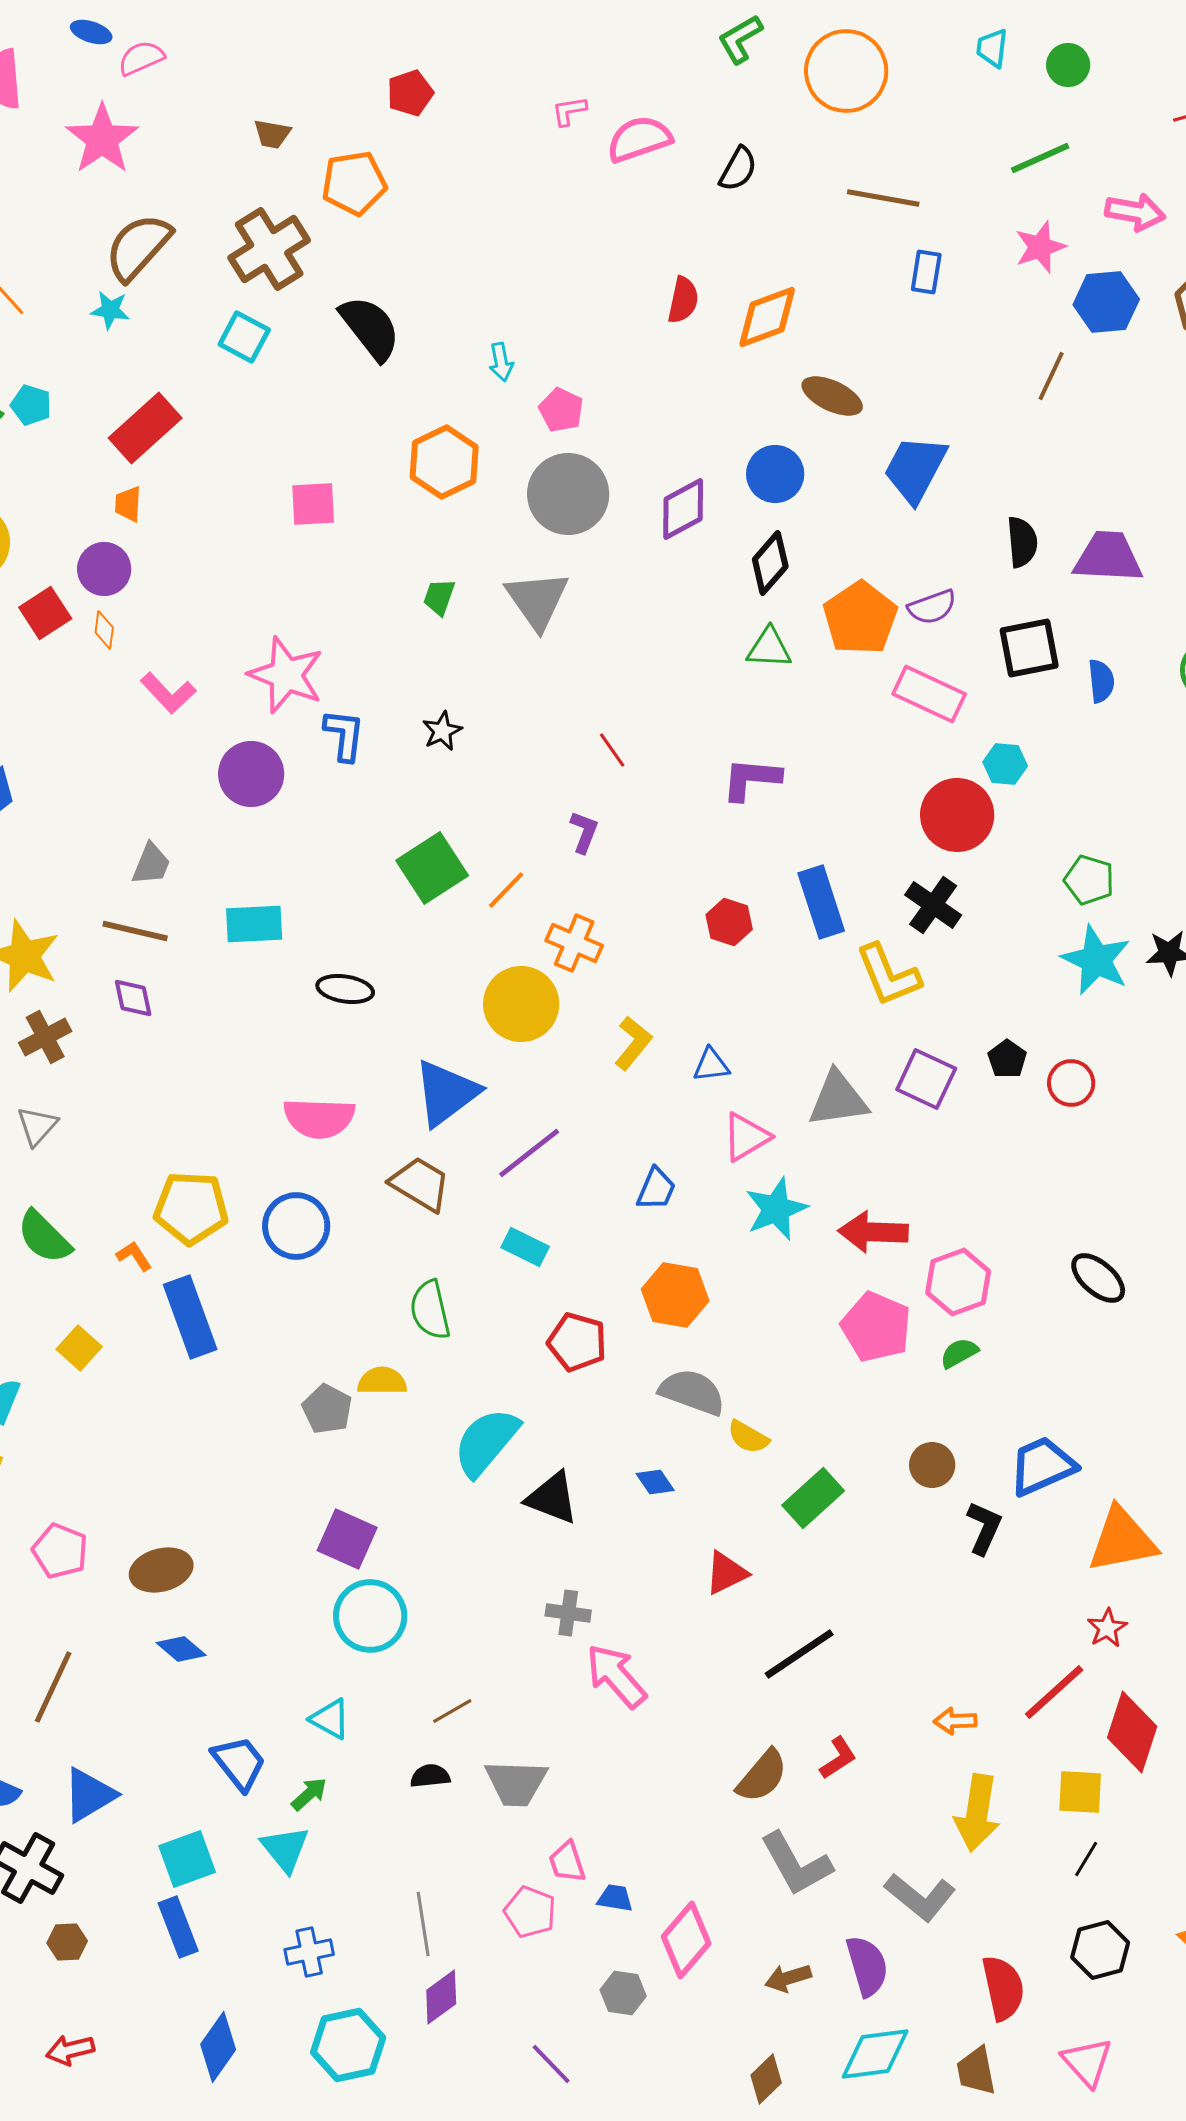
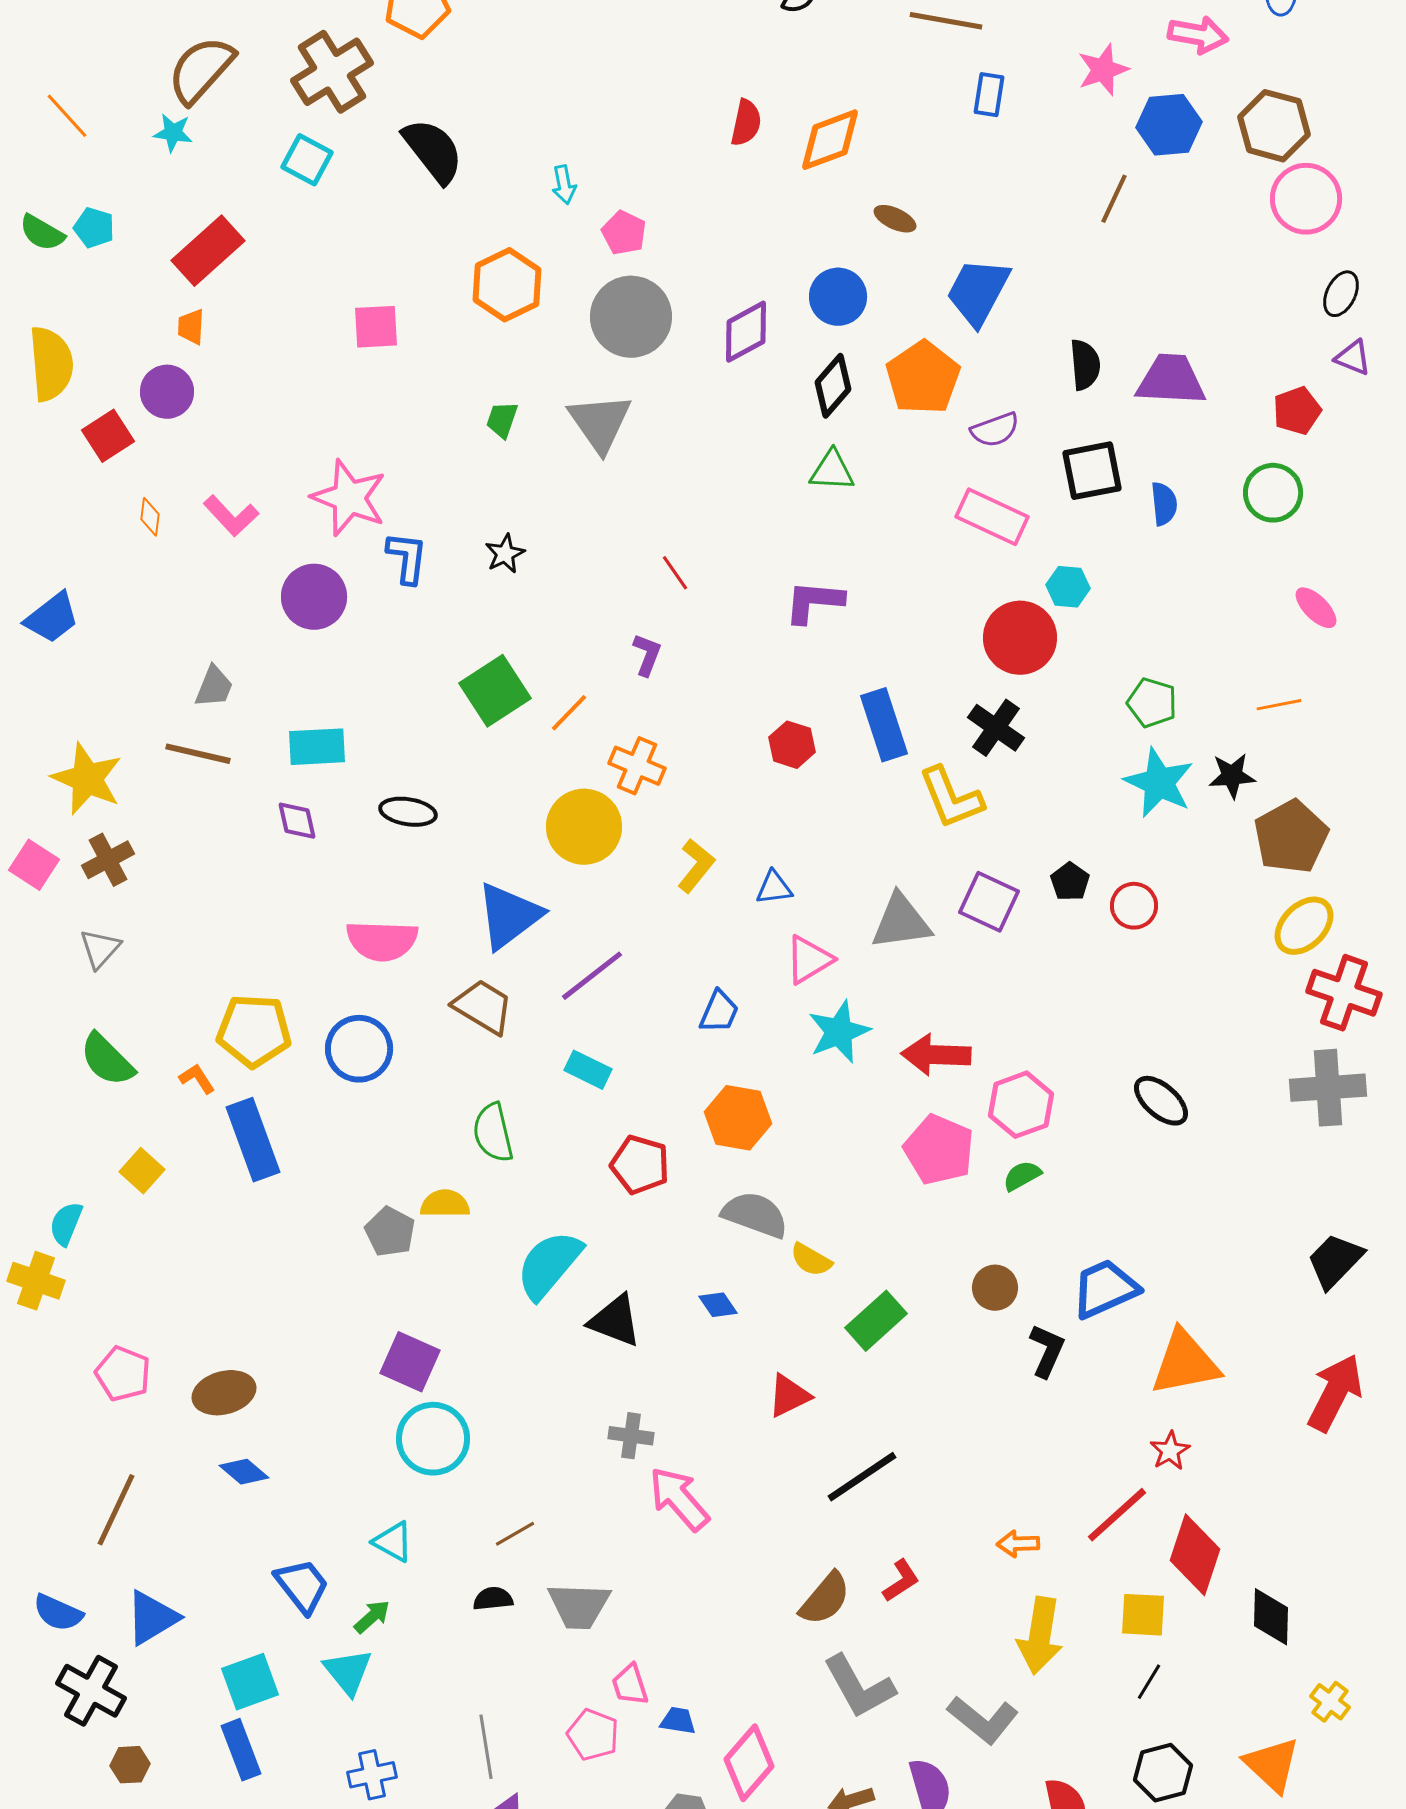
brown ellipse: (832, 396) -> (895, 219), size x0.7
orange pentagon: (860, 618) -> (923, 378), moved
orange diamond: (104, 630) -> (150, 517), moved
purple diamond: (133, 998) -> (297, 821), moved

